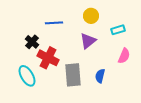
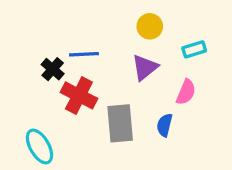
blue line: (54, 23) -> (84, 54), moved
pink semicircle: (124, 56) -> (186, 92), moved
cyan ellipse: (27, 76) -> (39, 146), moved

